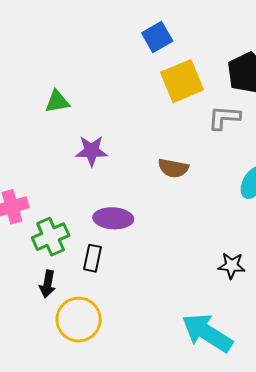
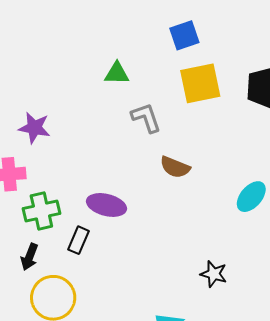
green triangle: (57, 102) -> (117, 73), moved
gray L-shape: (224, 118) -> (146, 118), moved, turned 56
purple star: (92, 151) -> (34, 128), moved

